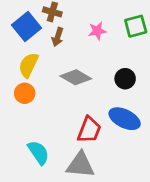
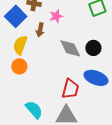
pink star: (97, 31) -> (56, 16), moved
brown arrow: (58, 37) -> (40, 30), moved
gray diamond: (76, 77) -> (70, 48), moved, turned 40

